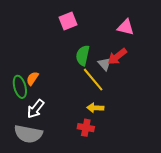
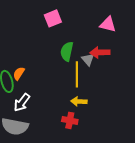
red arrow: (117, 57) -> (100, 52), turned 36
yellow line: (93, 80) -> (77, 74), turned 40

